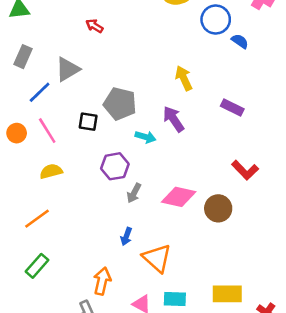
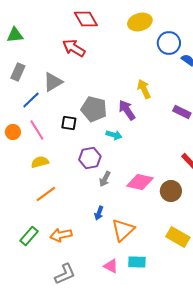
red arrow: (94, 26) -> (74, 48), size x1.6
purple arrow: (174, 119) -> (127, 110), moved
orange line: (37, 219) -> (46, 194), moved
orange triangle: (157, 258) -> (123, 230), turned 35
orange arrow: (102, 281) -> (61, 235), moved, turned -115
yellow rectangle: (227, 294) -> (178, 237), moved, turned 30

